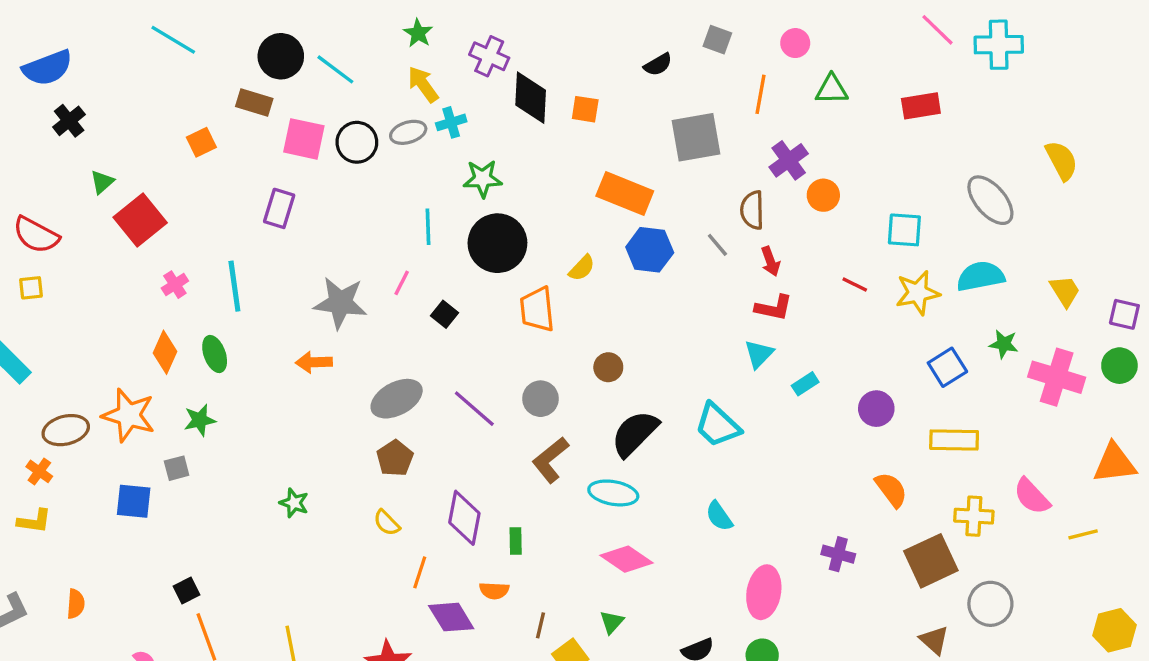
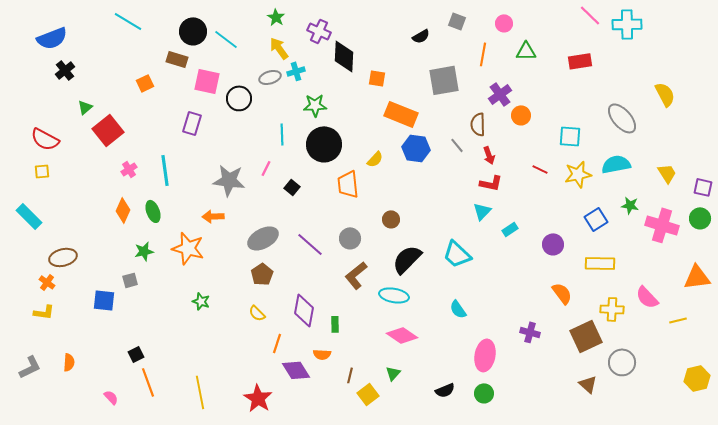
orange square: (585, 109) -> (377, 78), moved
black circle: (357, 142) -> (239, 98), moved
orange star: (129, 415) -> (188, 248), moved

